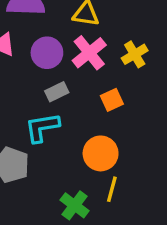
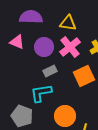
orange square: (112, 100) -> (84, 76), size x1.5
orange circle: (101, 153) -> (65, 116), moved

